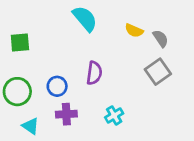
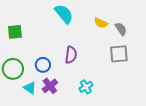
gray square: (158, 72) -> (119, 54), turned 30
purple cross: (66, 114) -> (50, 86), turned -35
cyan triangle: (31, 126) -> (30, 88), moved

